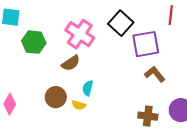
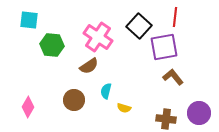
red line: (171, 15) -> (175, 17), moved
yellow semicircle: (79, 105) -> (124, 108), moved

